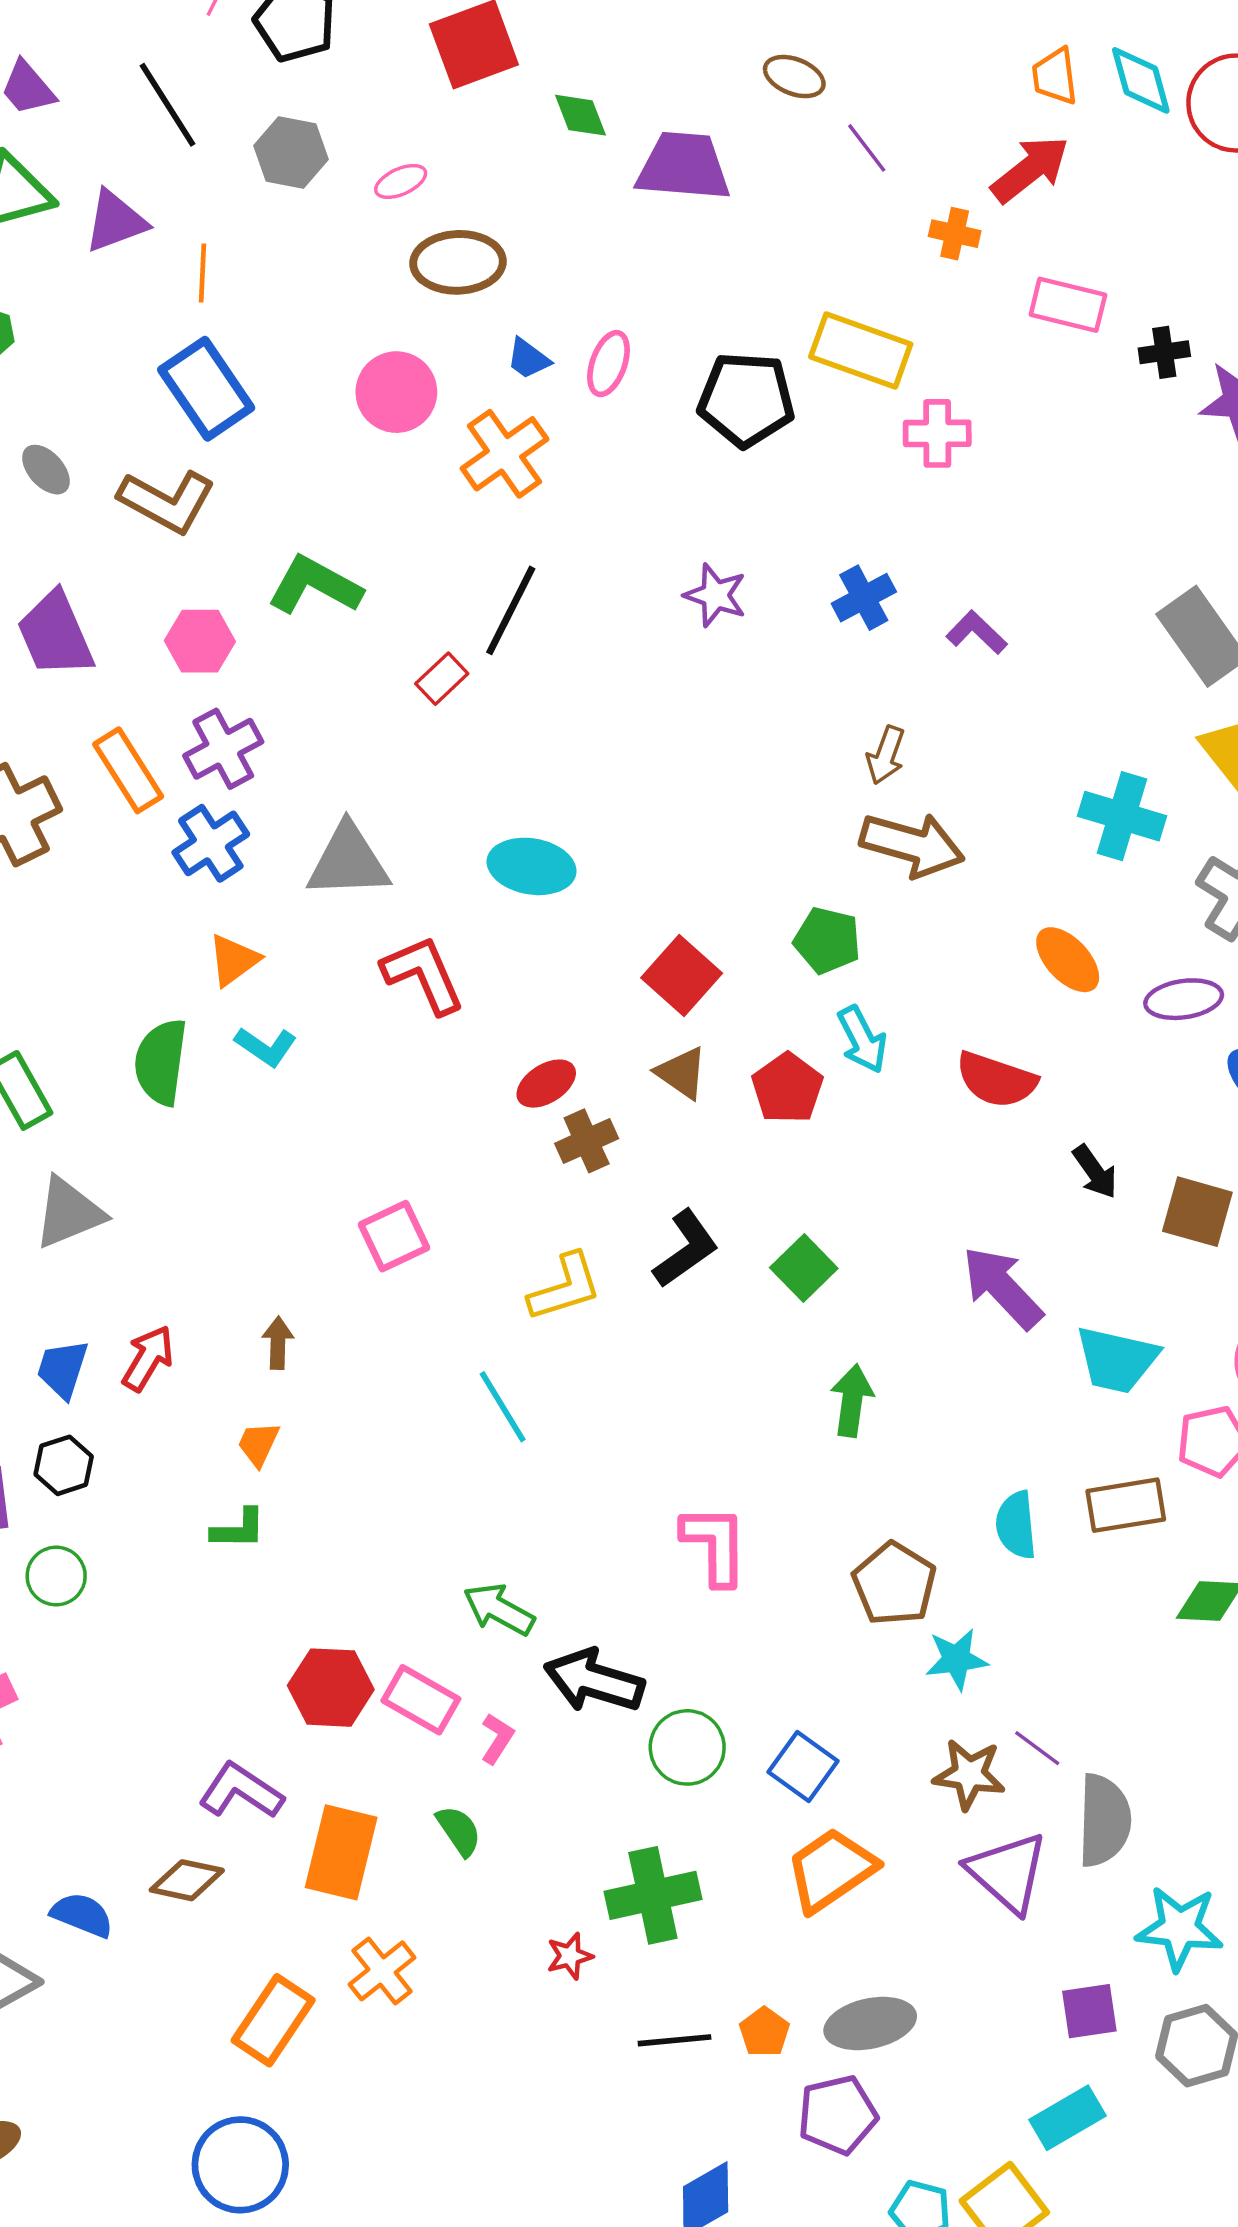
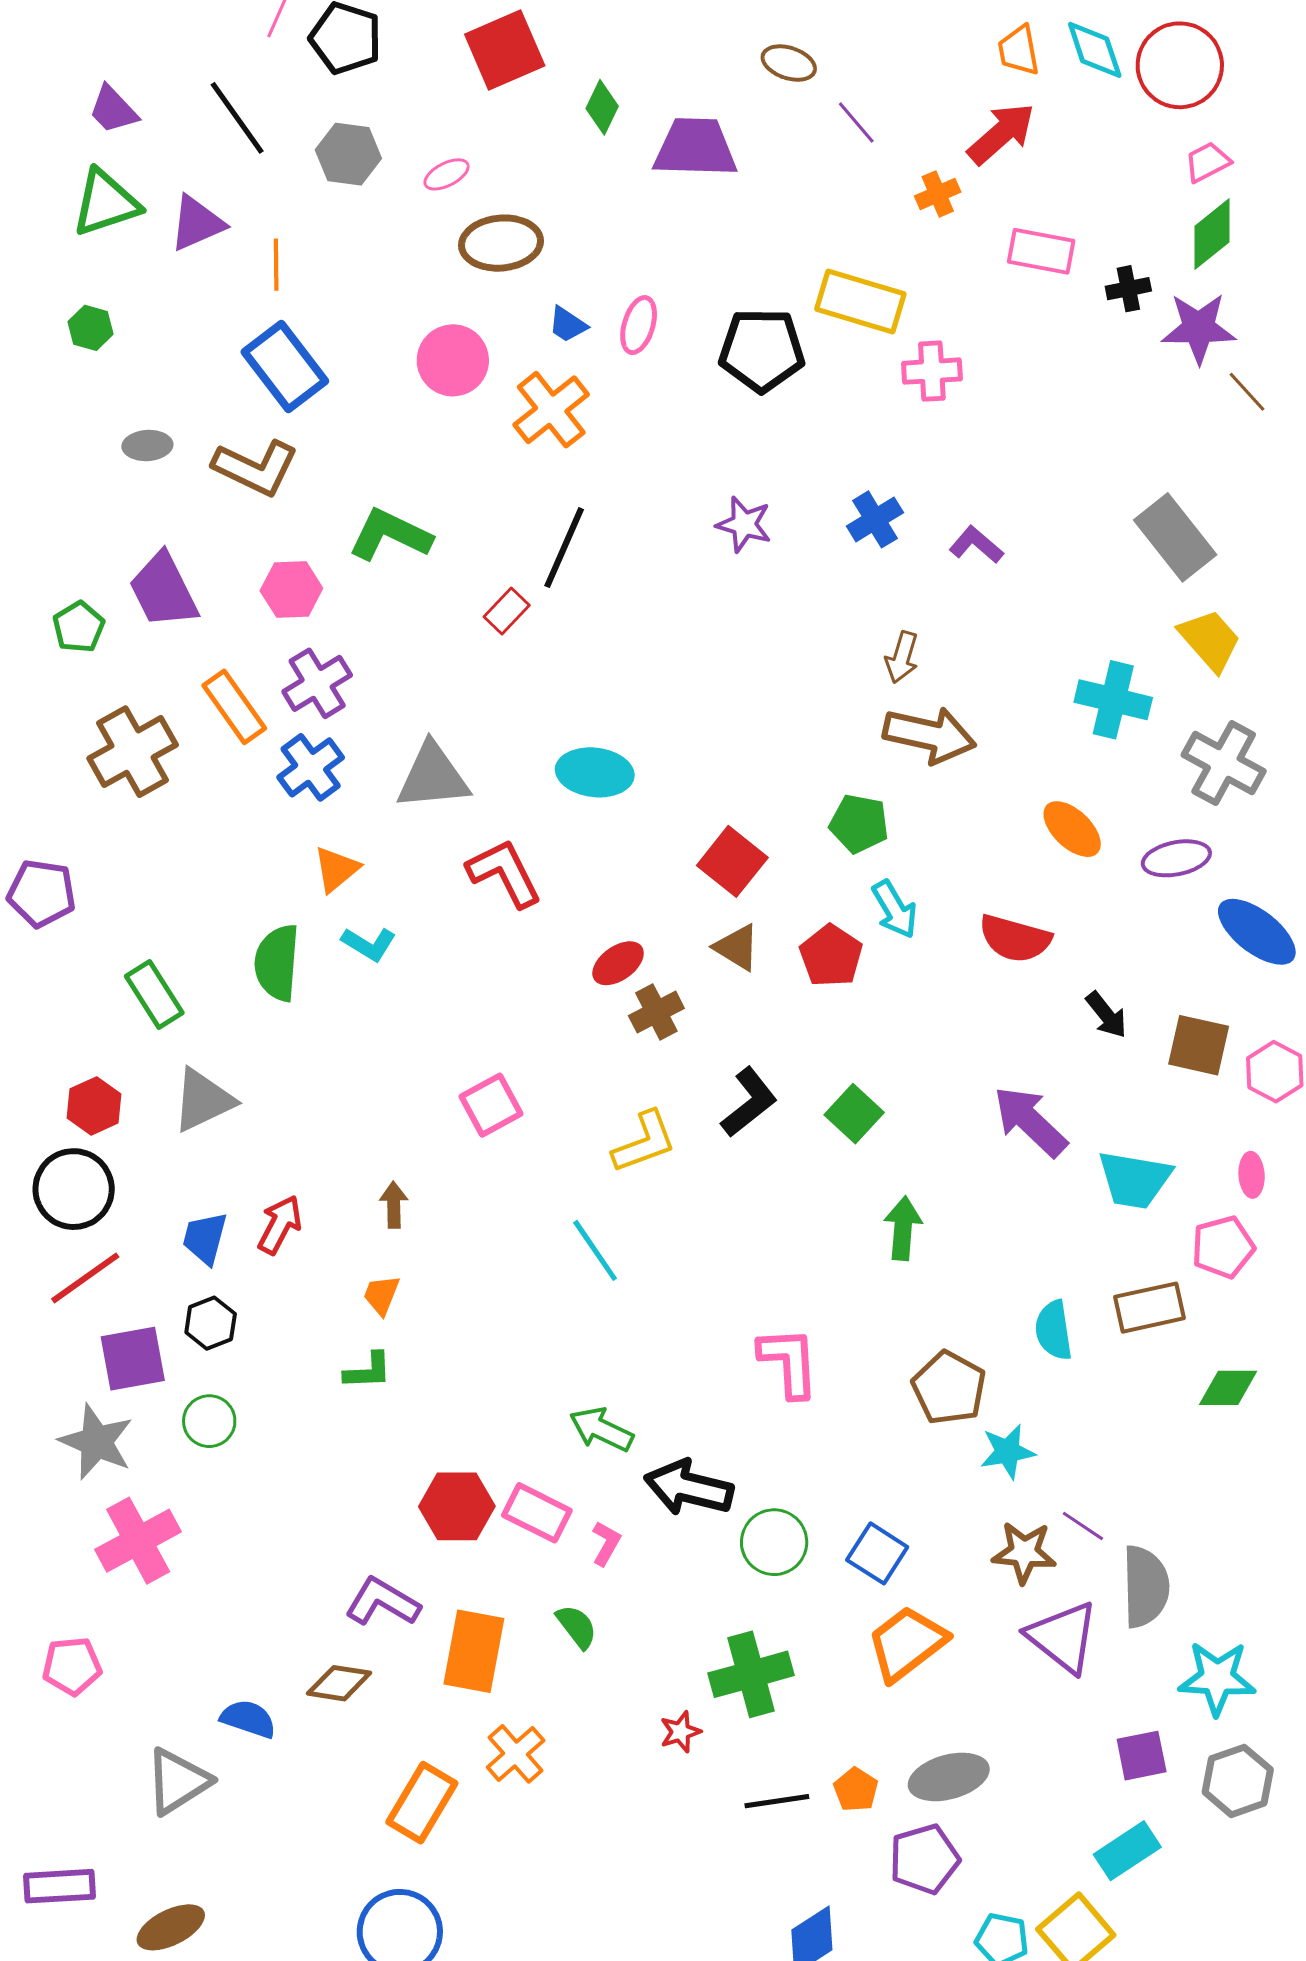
green diamond: (581, 115) -> (602, 107), turned 50
orange cross: (955, 234) -> (938, 194), turned -33
gray ellipse: (46, 470) -> (147, 446), turned -48

